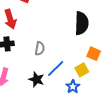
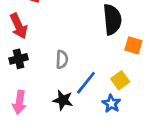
orange square: (94, 54) -> (133, 45), moved

